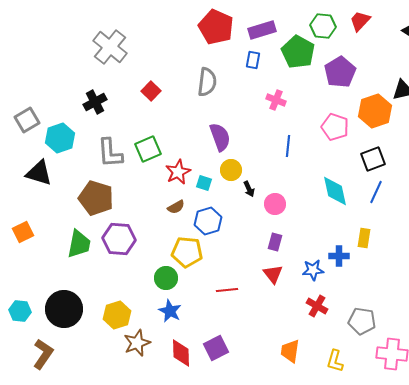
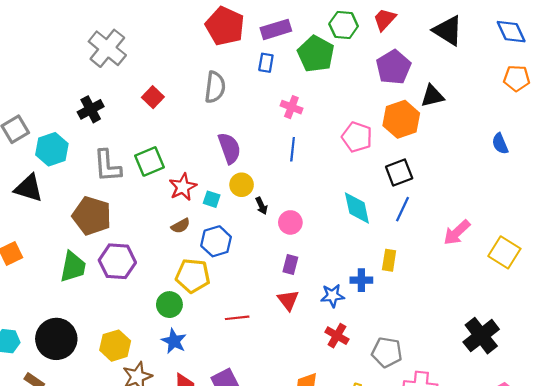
purple pentagon: (340, 72) -> (394, 67), moved
blue line: (288, 146) -> (293, 149), moved

